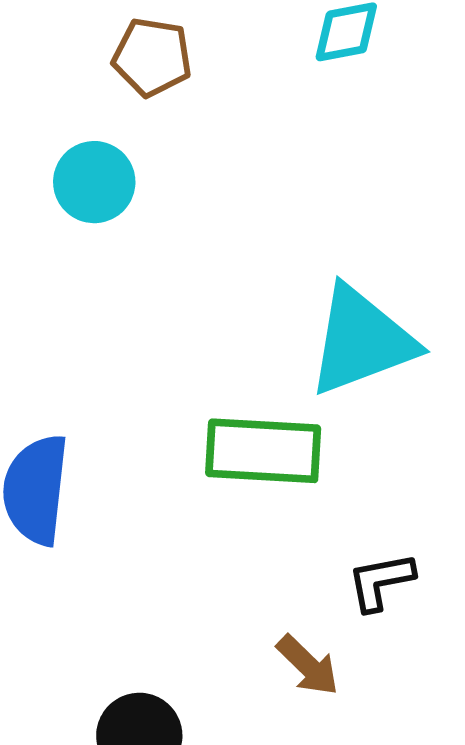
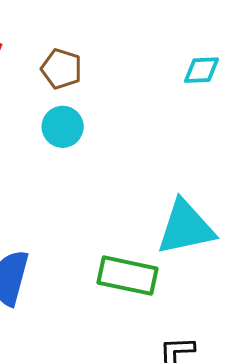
brown pentagon: (152, 57) -> (61, 69), moved

